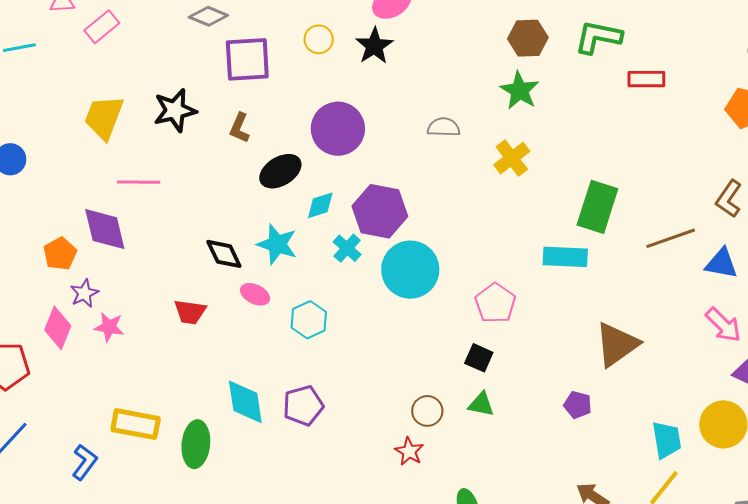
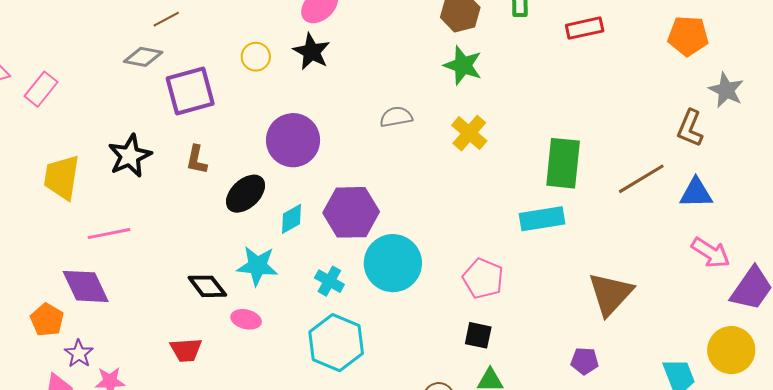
cyan cross: (347, 248) -> (329, 281), moved
cyan hexagon: (309, 320) -> (336, 343), moved, size x1.5

